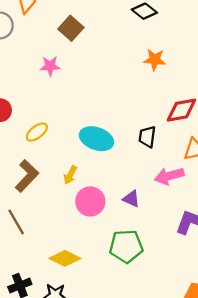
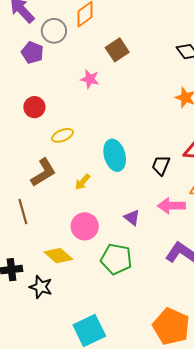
cyan ellipse: (96, 139) -> (115, 155), turned 40
pink circle: (90, 201) -> (85, 226), moved

